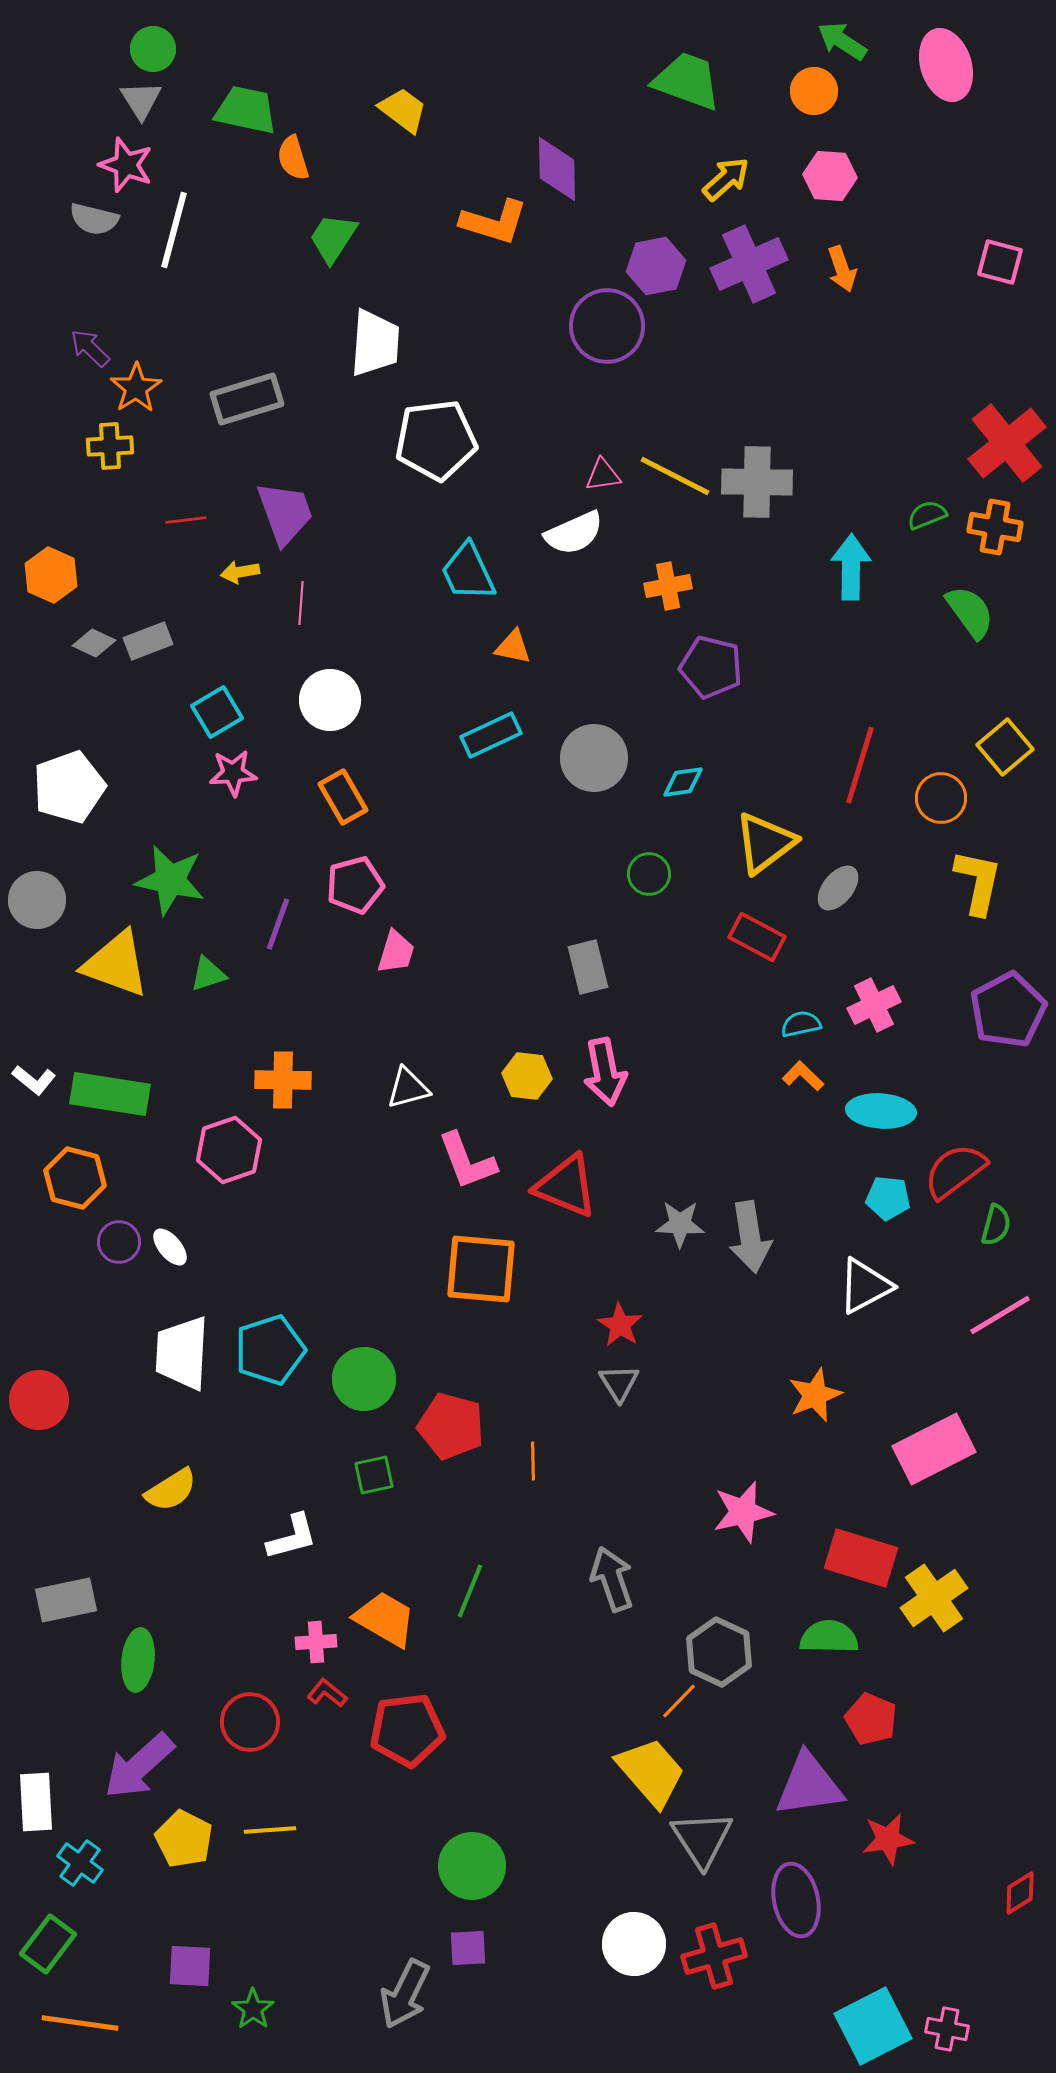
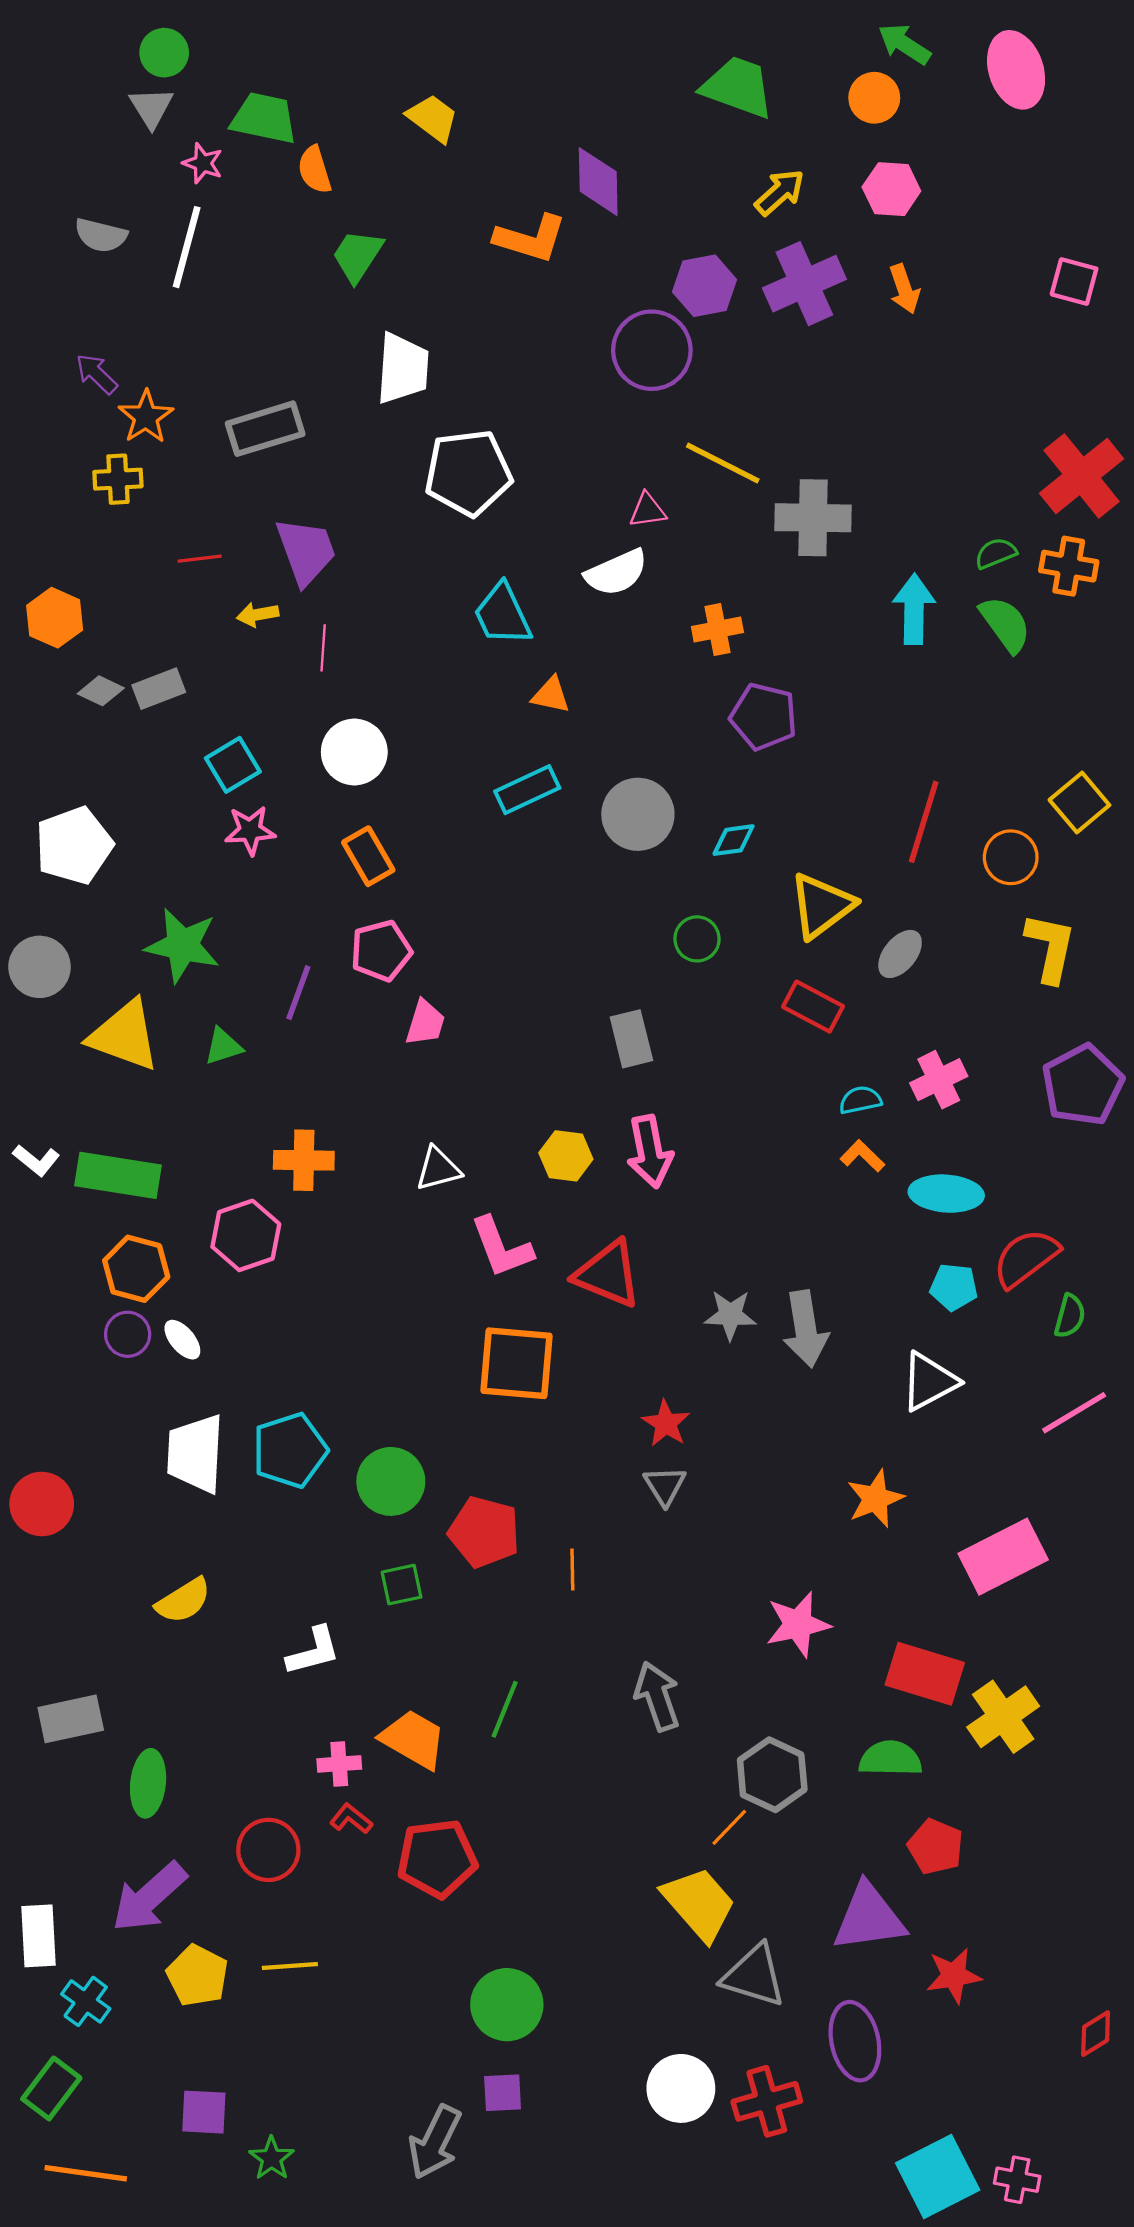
pink star: (126, 165) -> (203, 163), moved, size x0.7
yellow line: (675, 476) -> (723, 463), moved
green semicircle: (970, 612) -> (1005, 624), moved
orange hexagon: (75, 1178) -> (136, 1269), moved
gray triangle: (702, 1839) -> (754, 1976), turned -40

